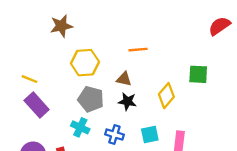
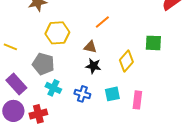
orange line: (138, 50) -> (102, 22), turned -35
gray pentagon: (91, 99) -> (43, 64), moved
purple rectangle: (37, 105) -> (16, 84), moved

